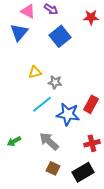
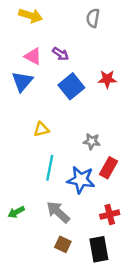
red star: (91, 17) -> (107, 79), moved
gray star: (55, 82) -> (92, 141), moved
cyan line: (42, 104) -> (50, 168), turned -40
black rectangle: (83, 172) -> (99, 249), turned -70

